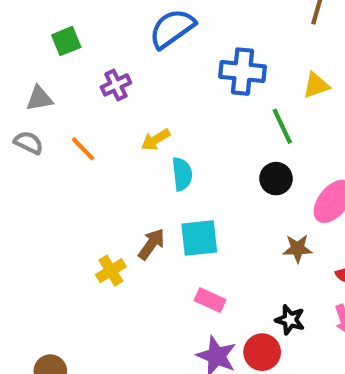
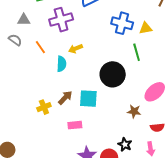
purple cross: (116, 85) -> (61, 20), size x1.6
yellow triangle: (316, 85) -> (146, 28), moved
cyan semicircle: (182, 174) -> (61, 64), moved
black circle: (276, 179) -> (113, 74), moved, size x1.6
pink rectangle: (210, 300) -> (75, 125), moved, turned -40

